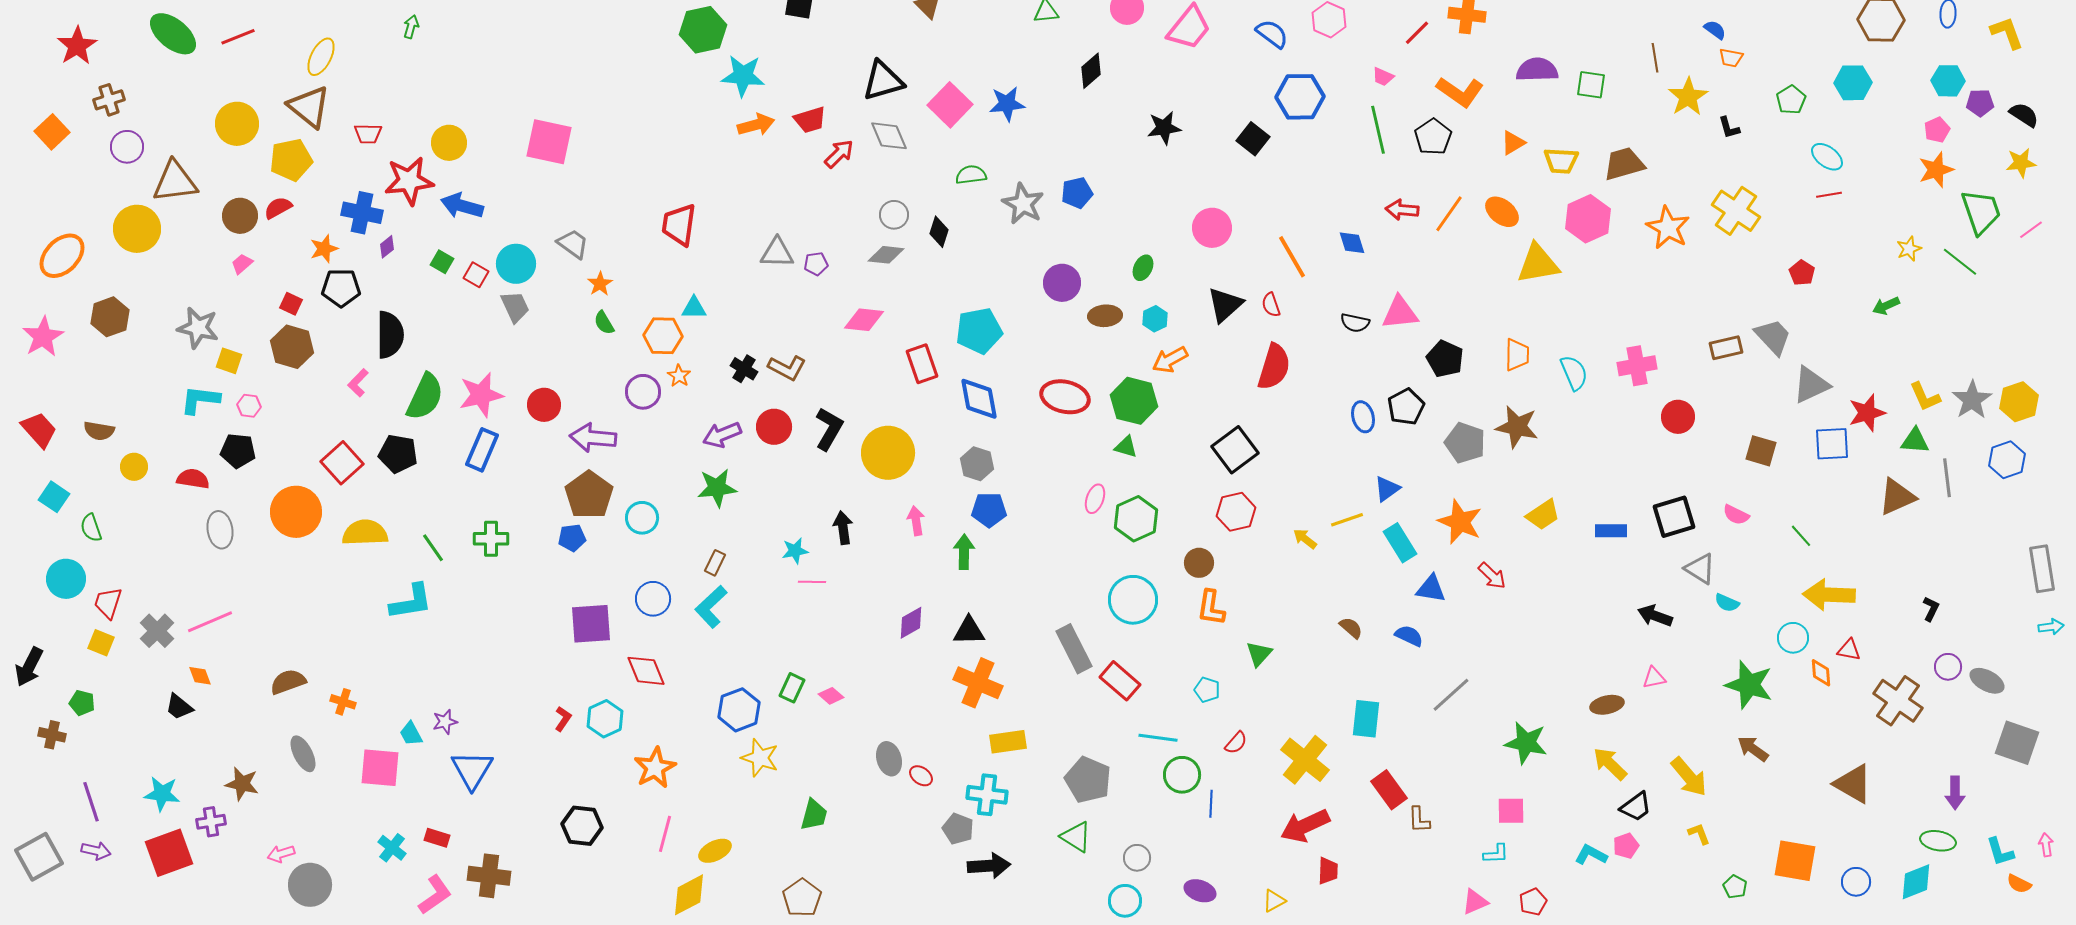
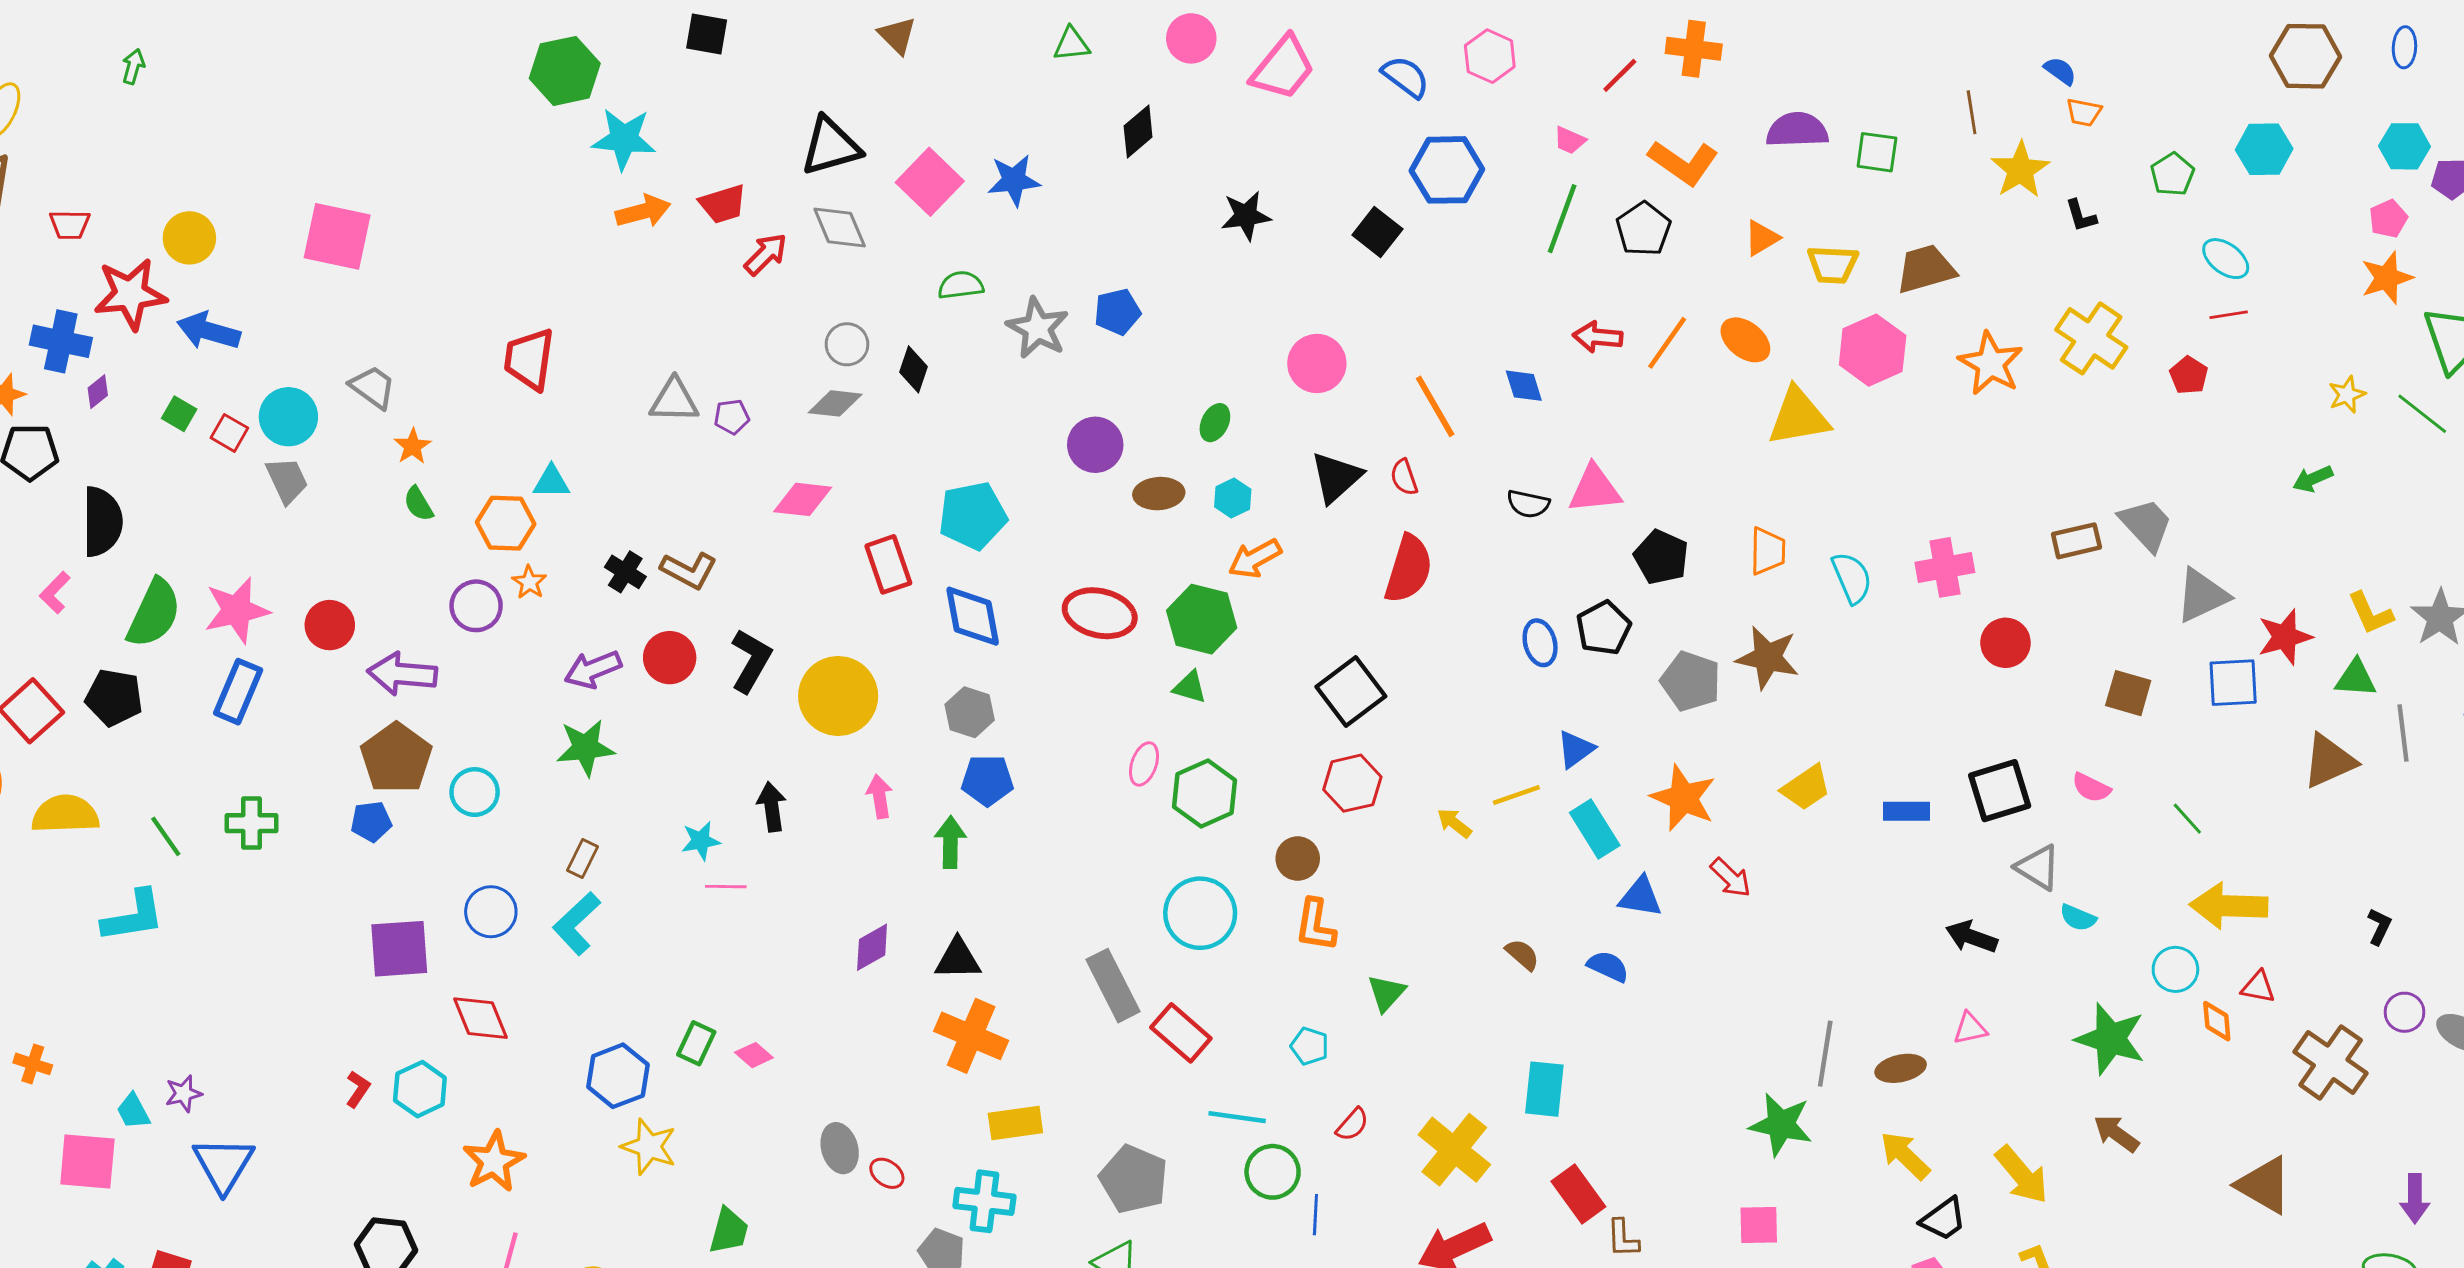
green line: (1378, 130) -> (1562, 219), turned 33
red pentagon: (1802, 273) -> (2189, 375), moved
gray line: (1451, 695) -> (1825, 1054), moved, turned -39

